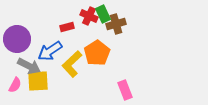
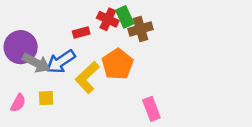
gray arrow: (29, 66) -> (36, 63), moved
yellow square: (38, 81) -> (46, 98), size x0.6

